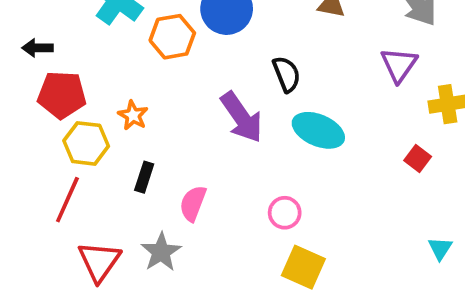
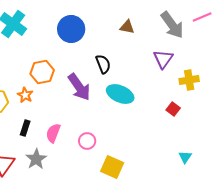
orange hexagon: (172, 37) -> (42, 72), moved
orange star: (133, 115) -> (25, 95), moved
black rectangle: (144, 177) -> (25, 128), moved
pink circle: (285, 213) -> (87, 141), moved

